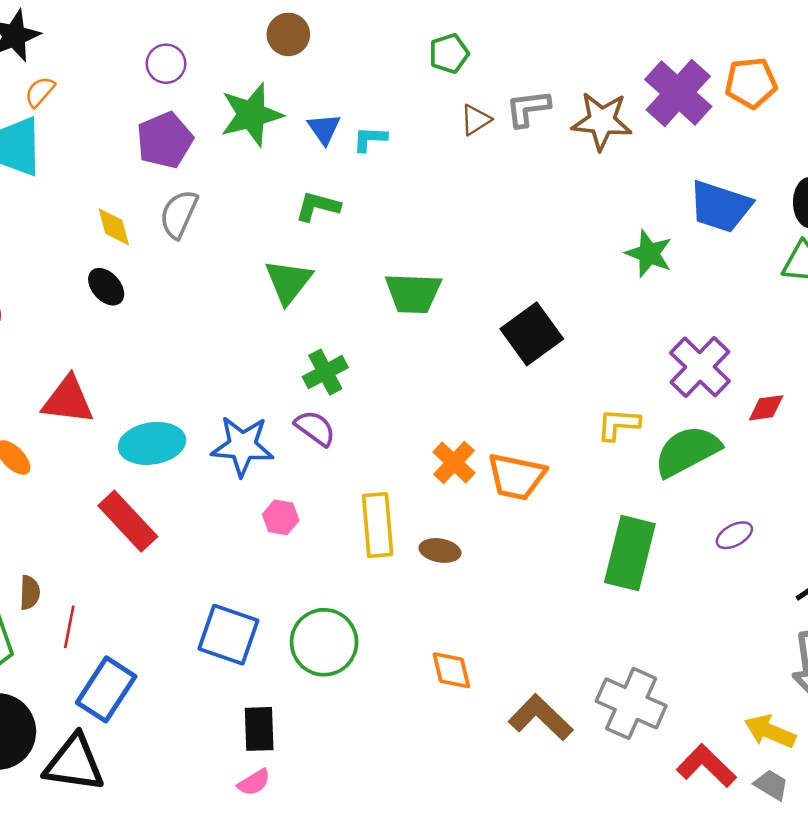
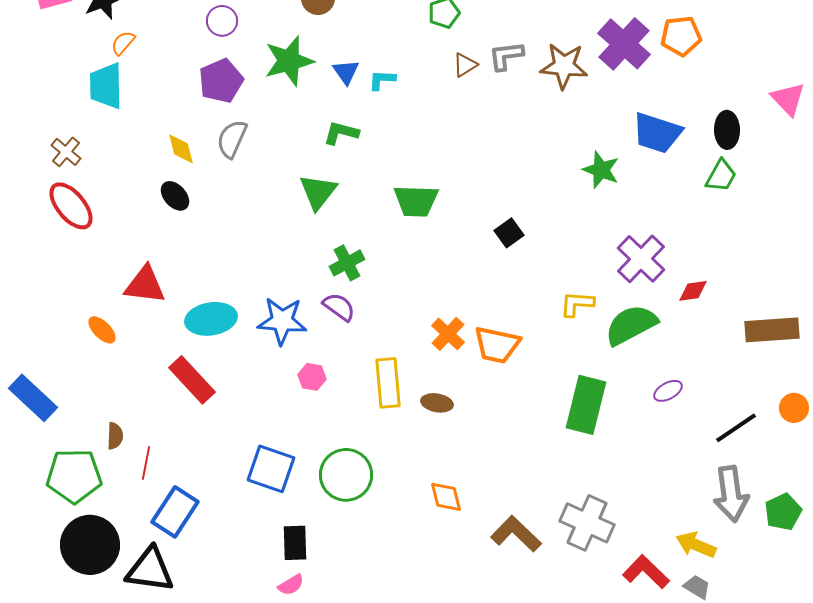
black square: (532, 334) -> (509, 233), size x0.6

